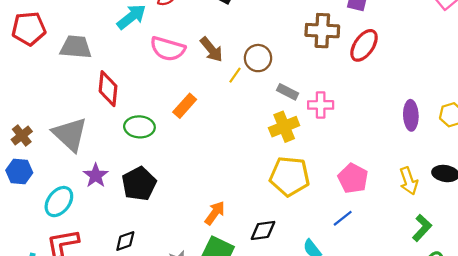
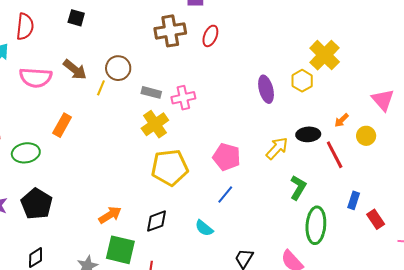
red ellipse: (364, 45) -> (210, 36), size x0.7
yellow arrow: (409, 181) -> (277, 148), turned -105
orange arrow: (215, 213) -> (110, 215), turned 35

